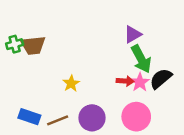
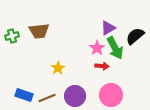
brown trapezoid: (33, 45) -> (39, 31), moved
black semicircle: (161, 79) -> (135, 36), moved
pink star: (140, 82) -> (97, 48), moved

